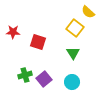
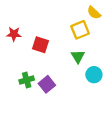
yellow square: (75, 28) -> (80, 30), turned 30
cyan circle: (72, 82) -> (94, 75), moved

